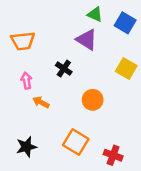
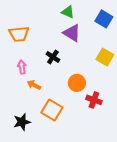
green triangle: (95, 14) -> (68, 12), moved
orange square: (76, 142) -> (52, 110), moved
red cross: (113, 155) -> (94, 100), moved

